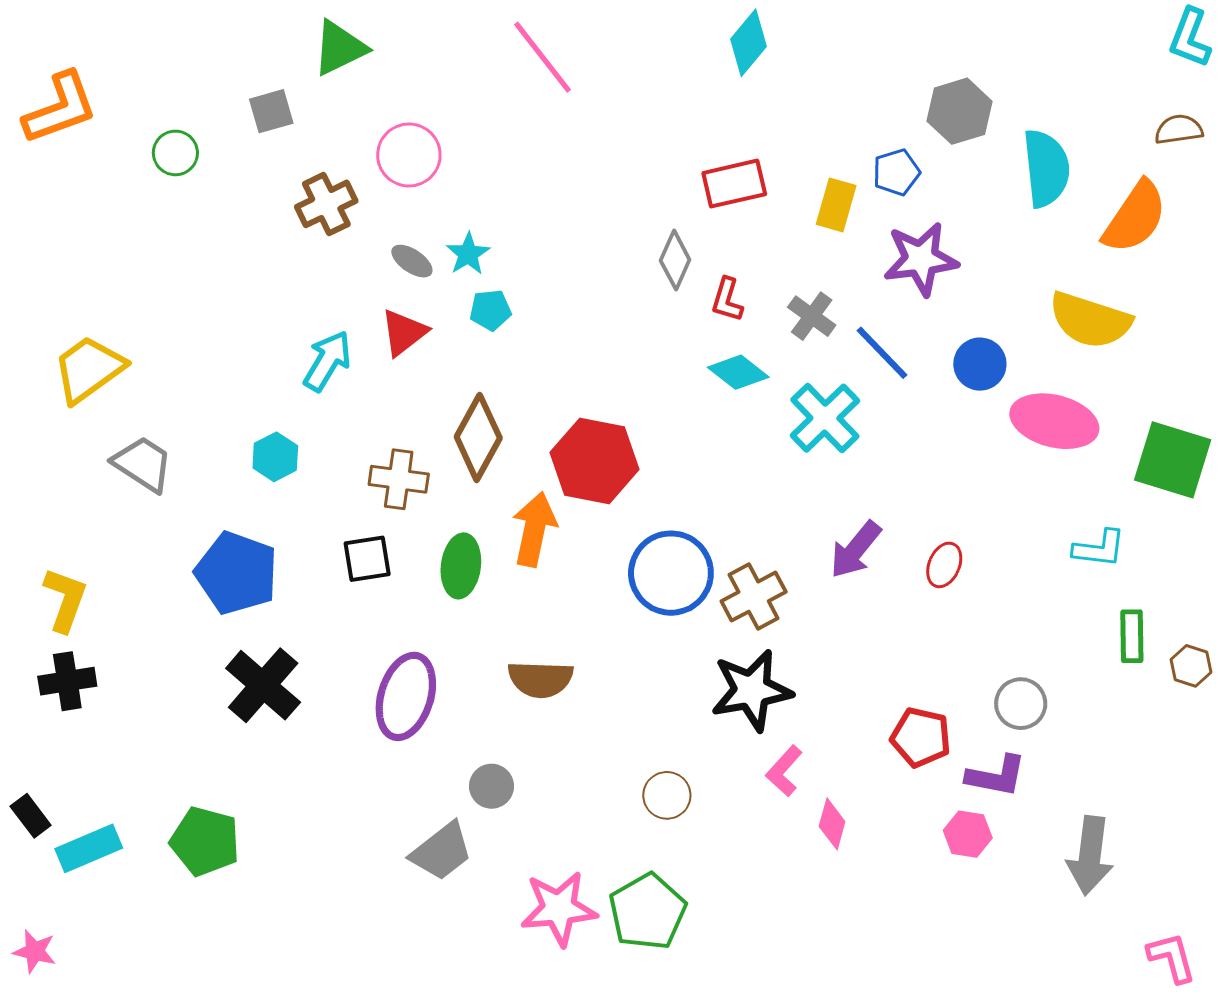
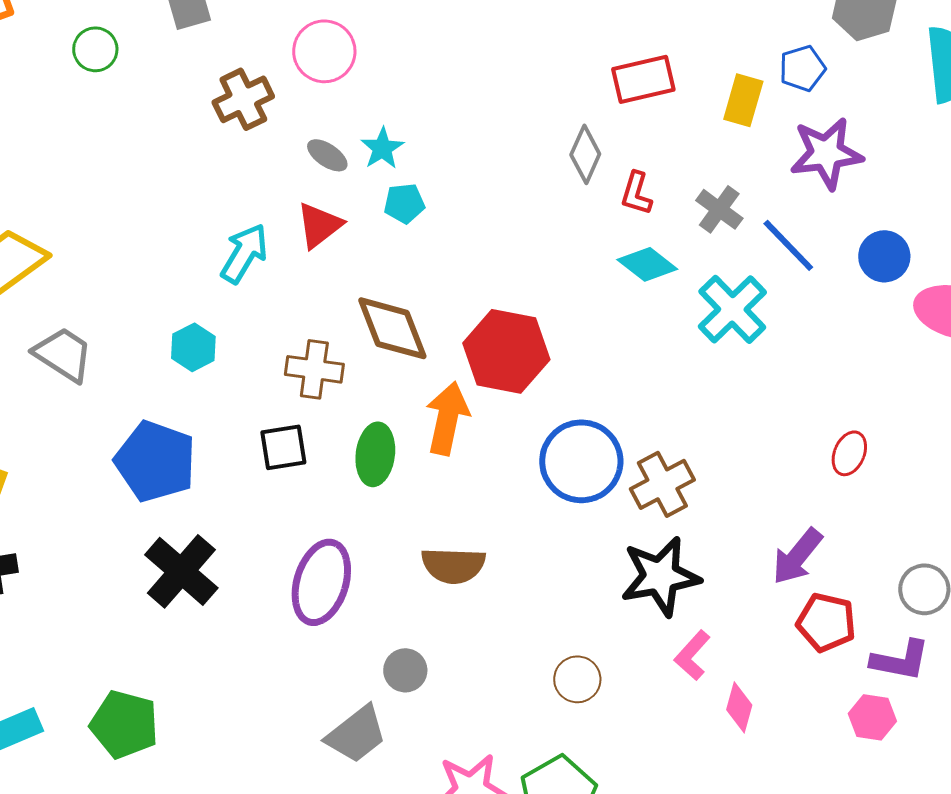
brown diamond: (478, 437) -> (392, 328), turned -50
purple arrow: (856, 550) -> (797, 556), moved

